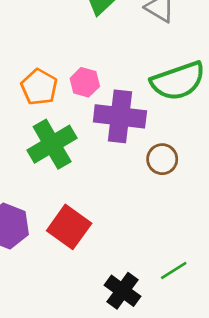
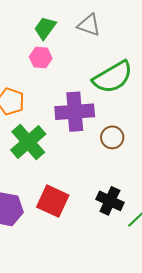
pink hexagon: (85, 82) -> (41, 58), moved
black cross: (122, 291) -> (110, 201), moved

